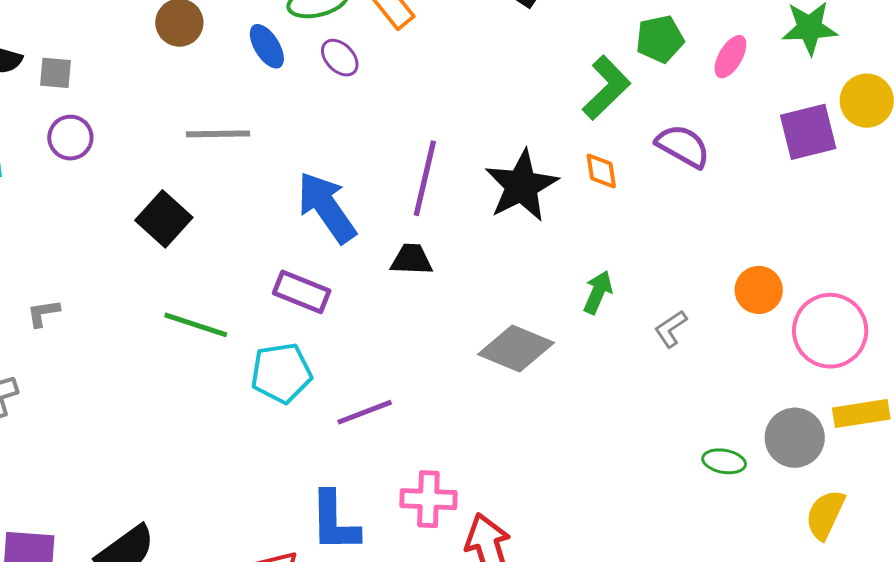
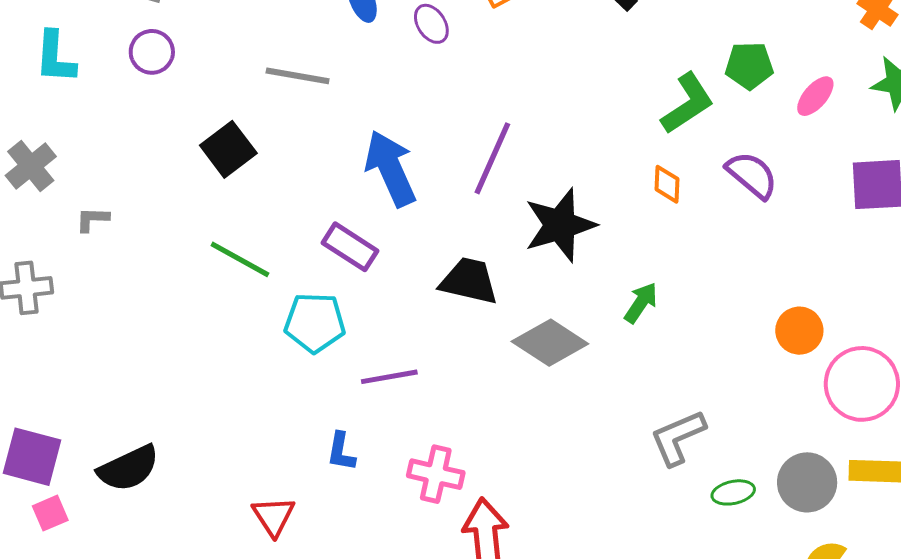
black star: (521, 186) -> (560, 225), moved
black trapezoid: (412, 259) -> (469, 281), moved, size x1.4
gray L-shape: (671, 329) -> (678, 438), moved, size x1.6
green ellipse: (724, 461) -> (733, 492), turned -33
blue L-shape: (334, 522) -> (341, 452), moved, size x0.6

